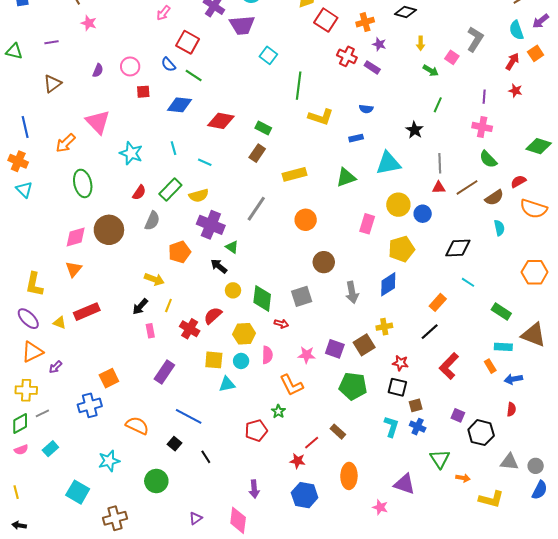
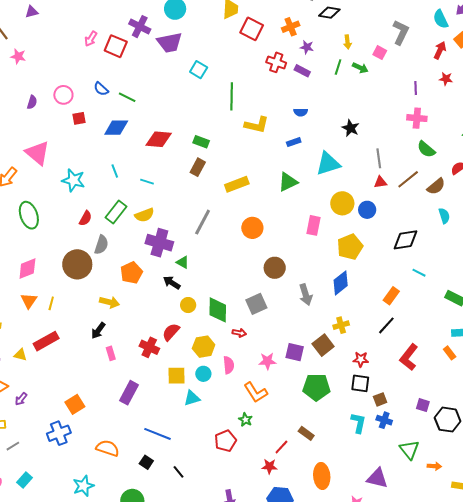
red square: (188, 42) -> (116, 46), moved
green line: (438, 105) -> (338, 67), moved
brown circle: (109, 230) -> (77, 264), moved
yellow line: (168, 305) -> (51, 303), moved

